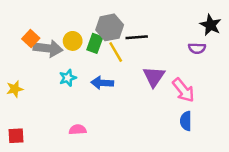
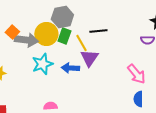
gray hexagon: (110, 27) -> (62, 17), moved
yellow circle: (73, 41) -> (46, 34), size x1.5
purple triangle: (154, 77) -> (89, 58), moved
cyan star: (68, 78) -> (42, 64), size x1.5

